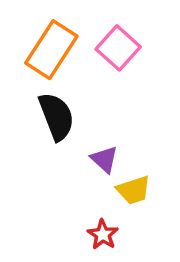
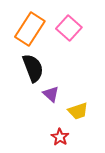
purple triangle: (104, 159) -> (51, 94), moved

